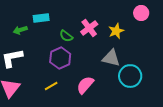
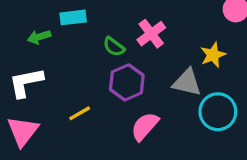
yellow star: (116, 31) -> (213, 55), moved
purple hexagon: (60, 58) -> (127, 82), moved
yellow line: (51, 86) -> (80, 113), moved

